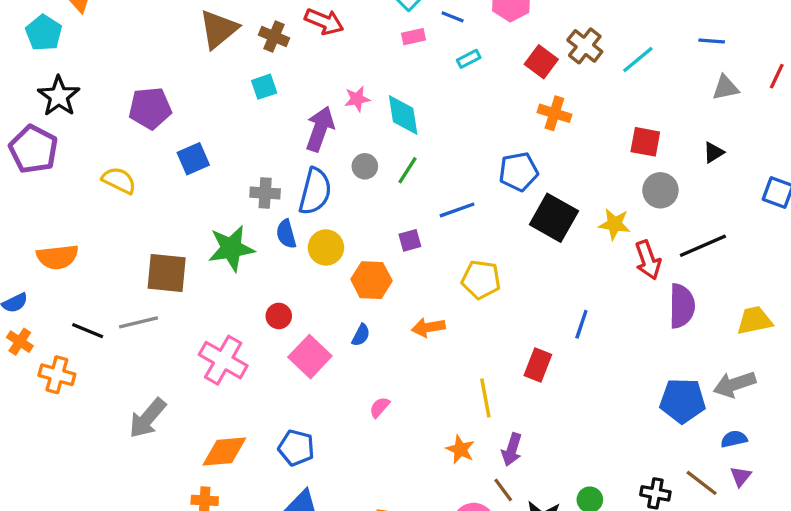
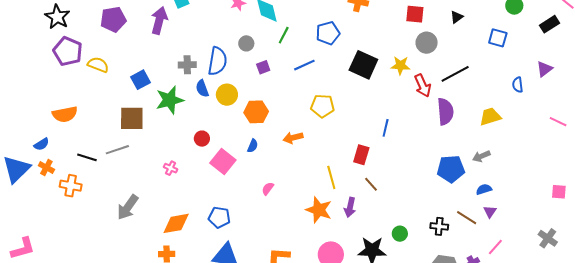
purple arrow: (320, 129) -> (159, 20), moved
purple pentagon: (33, 149) -> (68, 51), moved
blue square: (193, 159) -> (141, 80), moved
green line: (407, 170) -> (284, 35), moved
blue pentagon: (519, 172) -> (328, 33), moved
purple square: (410, 240) -> (263, 67), moved
pink cross: (223, 360) -> (171, 168), size x0.5
gray arrow: (735, 384) -> (481, 156), size x0.7
orange star: (460, 449) -> (319, 210), size x1.5
brown line: (503, 490) -> (371, 184), moved

